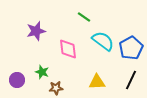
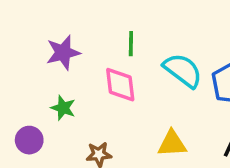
green line: (84, 17) -> (131, 44), moved, turned 56
green star: (42, 72) -> (63, 108), moved

